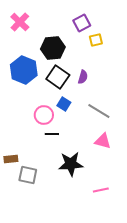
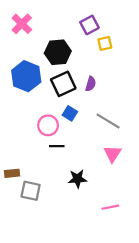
black square: (58, 77) -> (63, 84), turned 30
pink triangle: (103, 141) -> (112, 154), turned 48
black star: (71, 164) -> (77, 179), size x0.7

